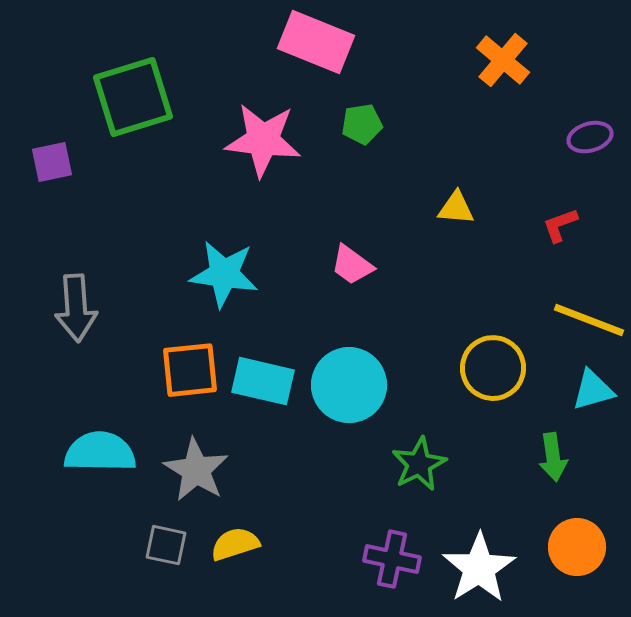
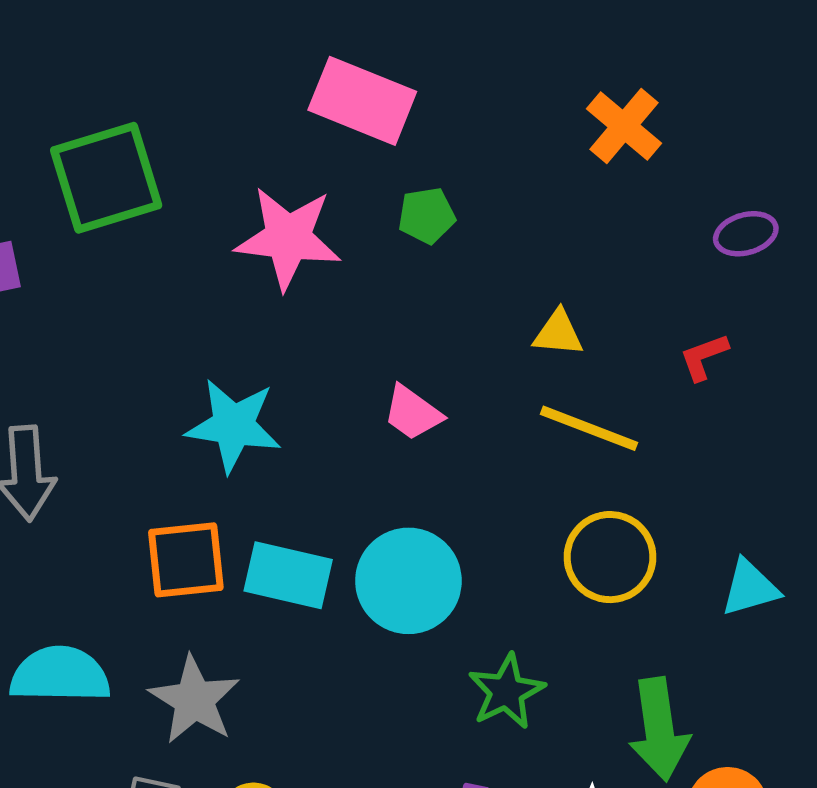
yellow line: (589, 320) -> (589, 428), moved
green arrow: (553, 457) -> (659, 729), moved, size x1.5

